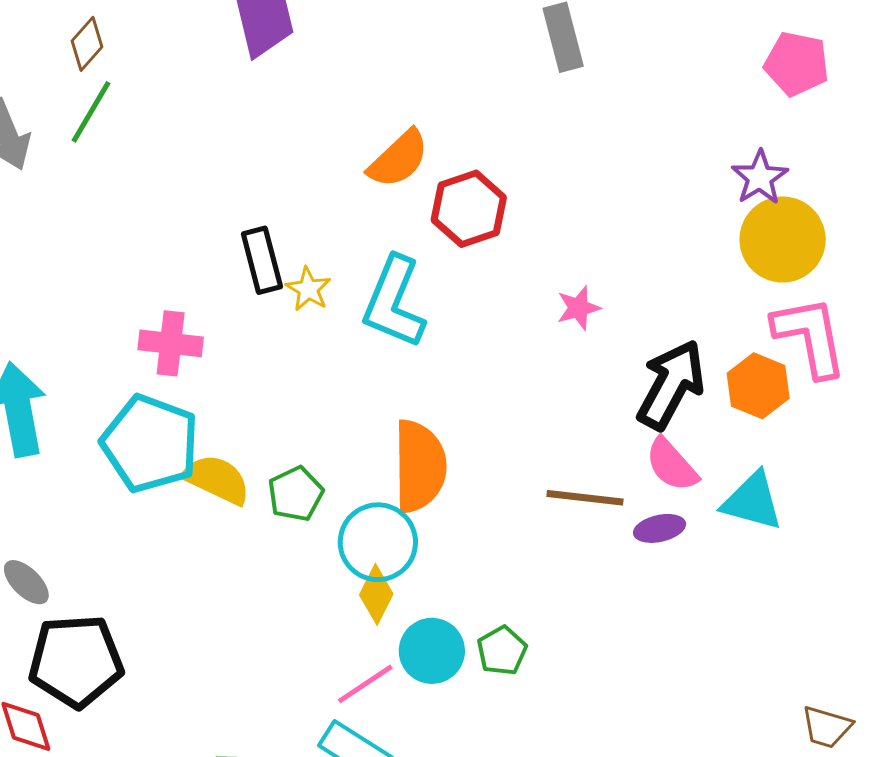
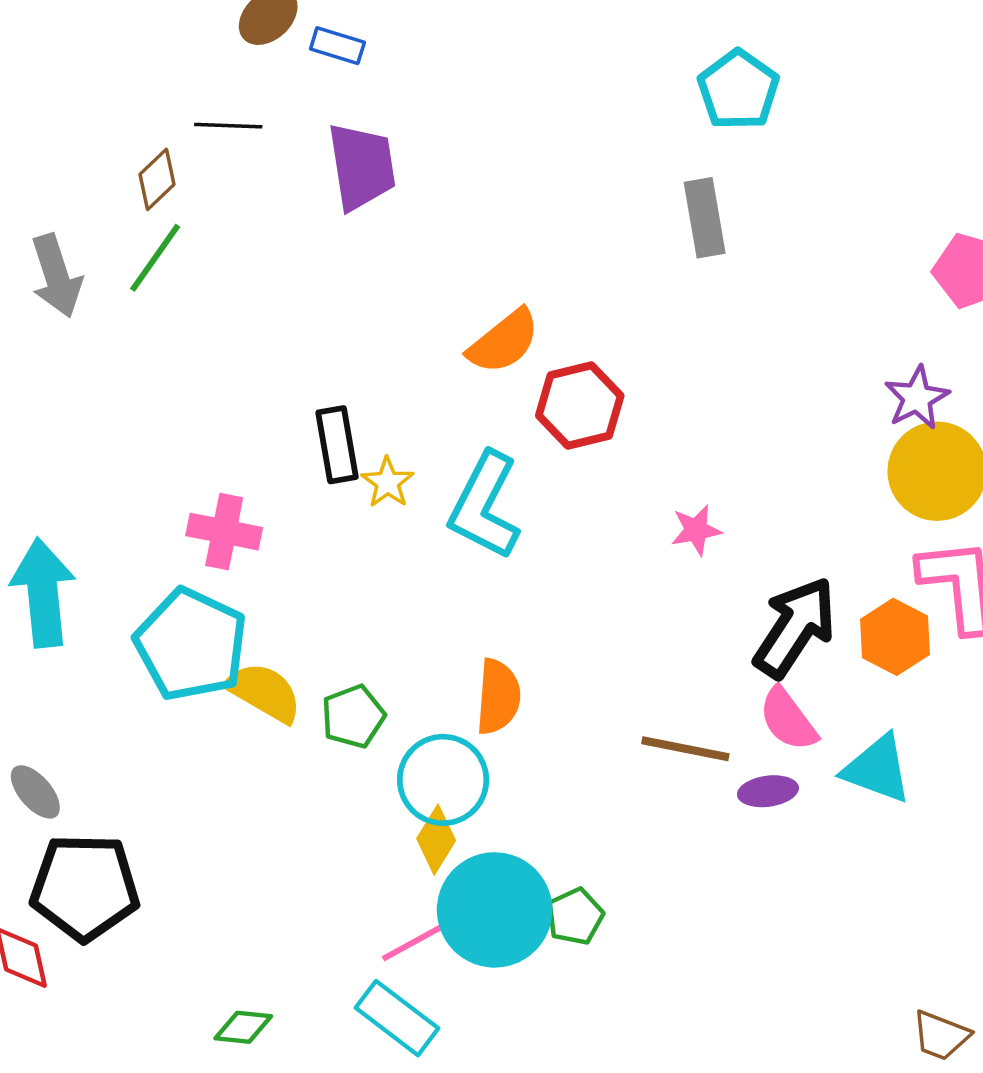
orange semicircle: (419, 466) -> (498, 697), size x0.7
cyan circle: (432, 651) -> (495, 910), size x1.5

